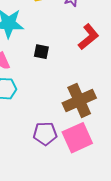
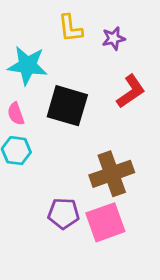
black square: (41, 52) -> (67, 106), size x2.0

